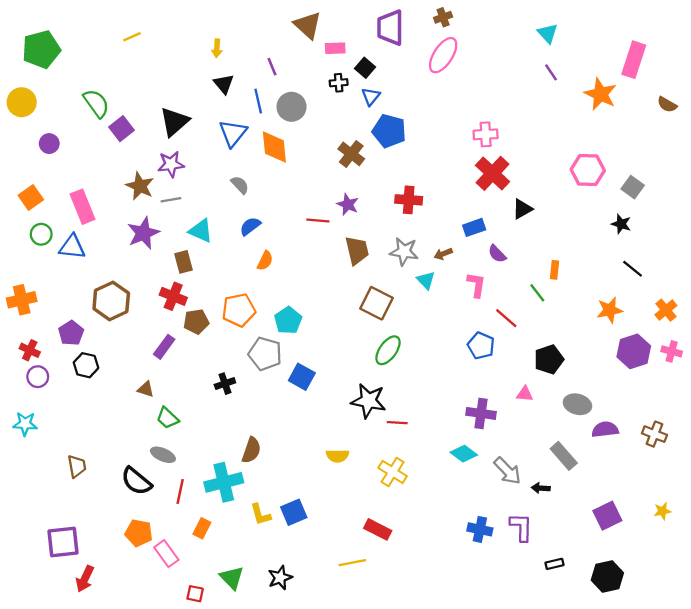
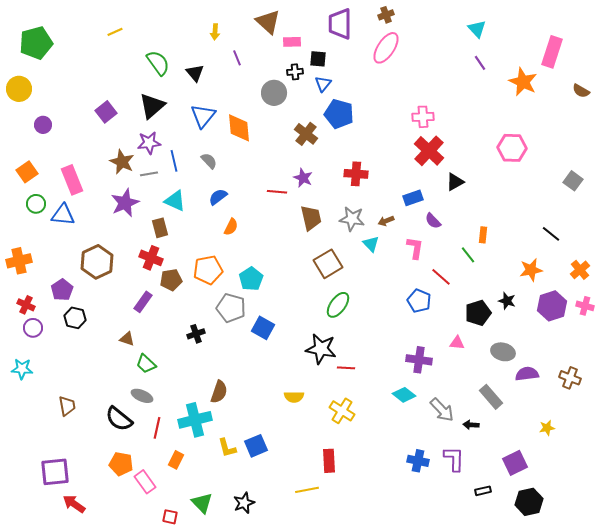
yellow arrow: (217, 48) -> (215, 32), moved
black square: (365, 68) -> (318, 59), turned -36
blue line: (258, 101) -> (174, 161), moved
green semicircle: (96, 103) -> (158, 63), moved
gray circle: (292, 107) -> (274, 93), moved
gray square: (633, 187) -> (573, 181), moved
black star: (621, 224) -> (507, 301), moved
brown square: (377, 303) -> (328, 264), turned 32
yellow star: (662, 511) -> (547, 428), moved
purple square: (607, 516) -> (515, 463), moved
red rectangle: (378, 529) -> (329, 461), turned 60
red arrow: (85, 579) -> (74, 504), turned 100

